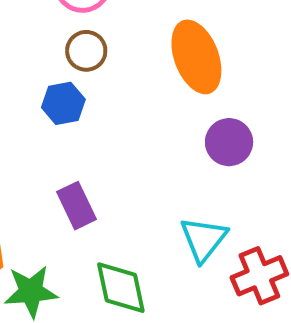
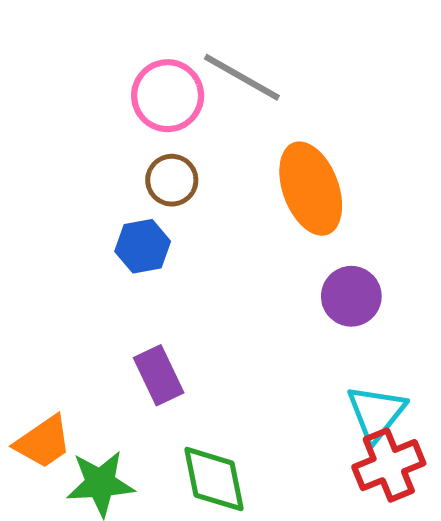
cyan triangle: (204, 239) -> (376, 413), moved

